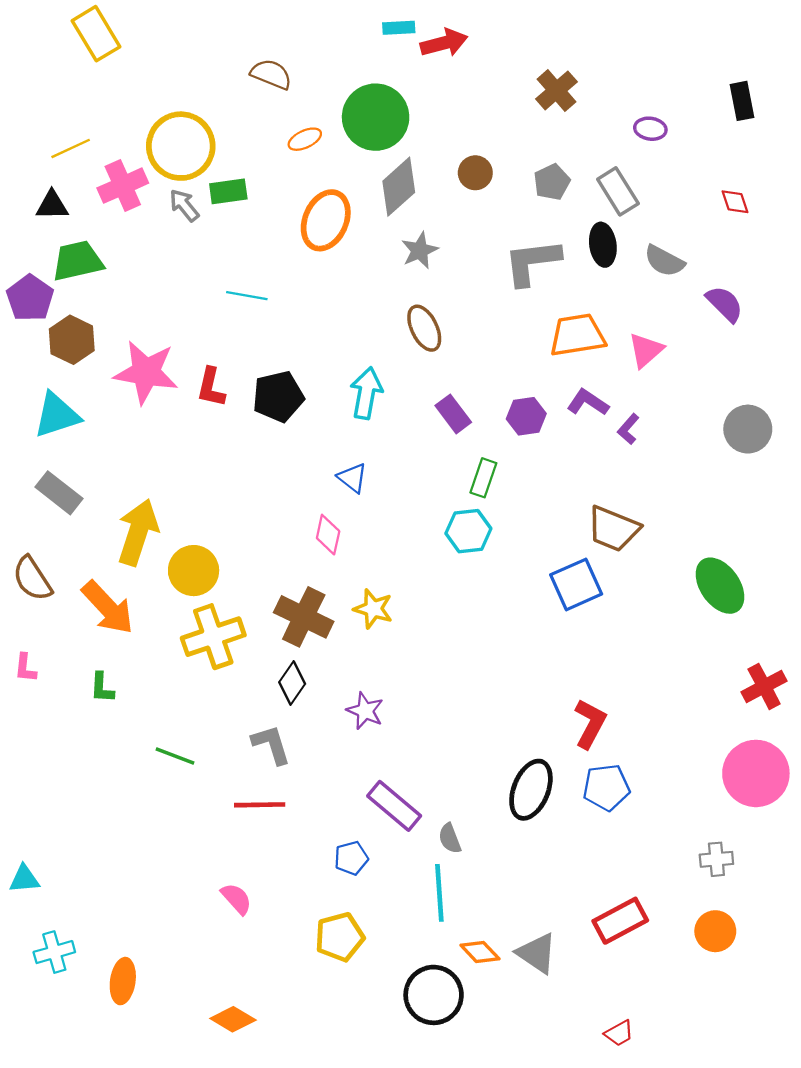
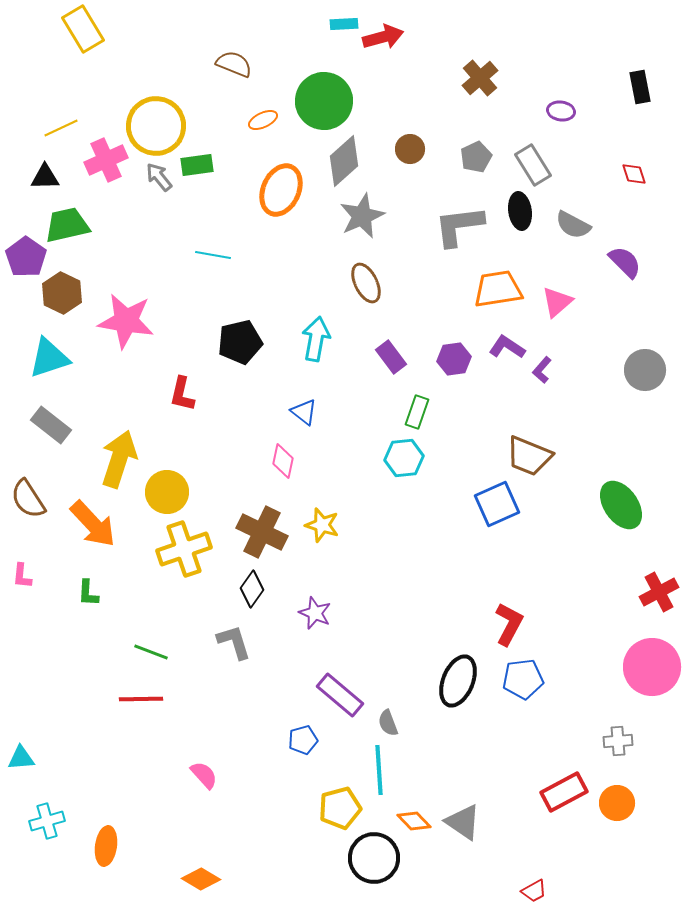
gray star: (420, 250) -> (362, 216), size x1.4
red L-shape: (211, 387) -> (182, 394), moved
red line: (260, 805) -> (141, 699), moved
red rectangle: (620, 921) -> (564, 792), moved
yellow pentagon: (340, 937) -> (340, 808), moved

